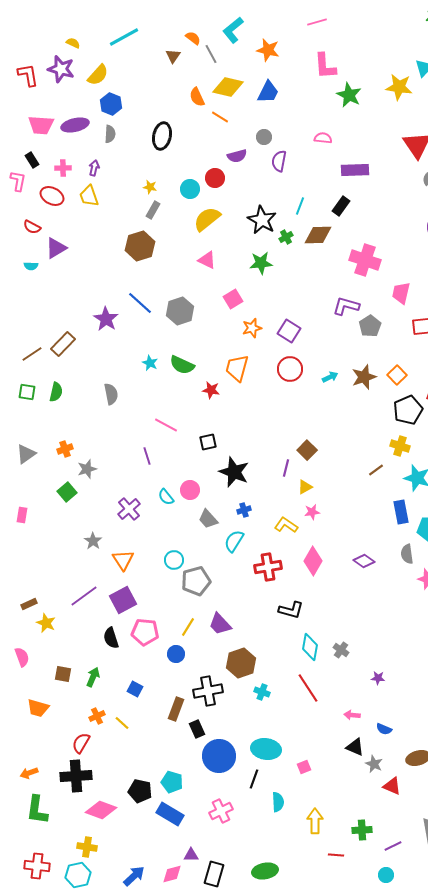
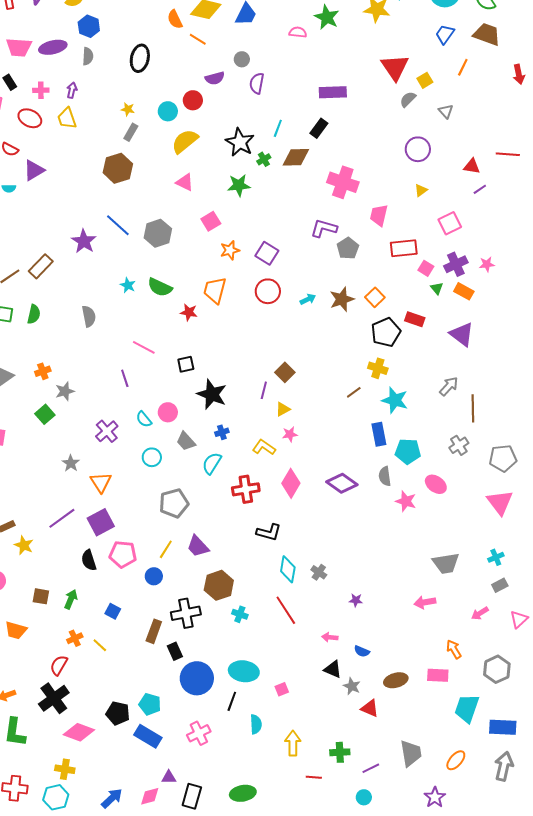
pink semicircle: (323, 138) -> (298, 32), moved
cyan circle: (174, 560) -> (152, 457), moved
purple diamond: (364, 561) -> (342, 483), size x1.4
black cross: (76, 776) -> (54, 698), turned -32

